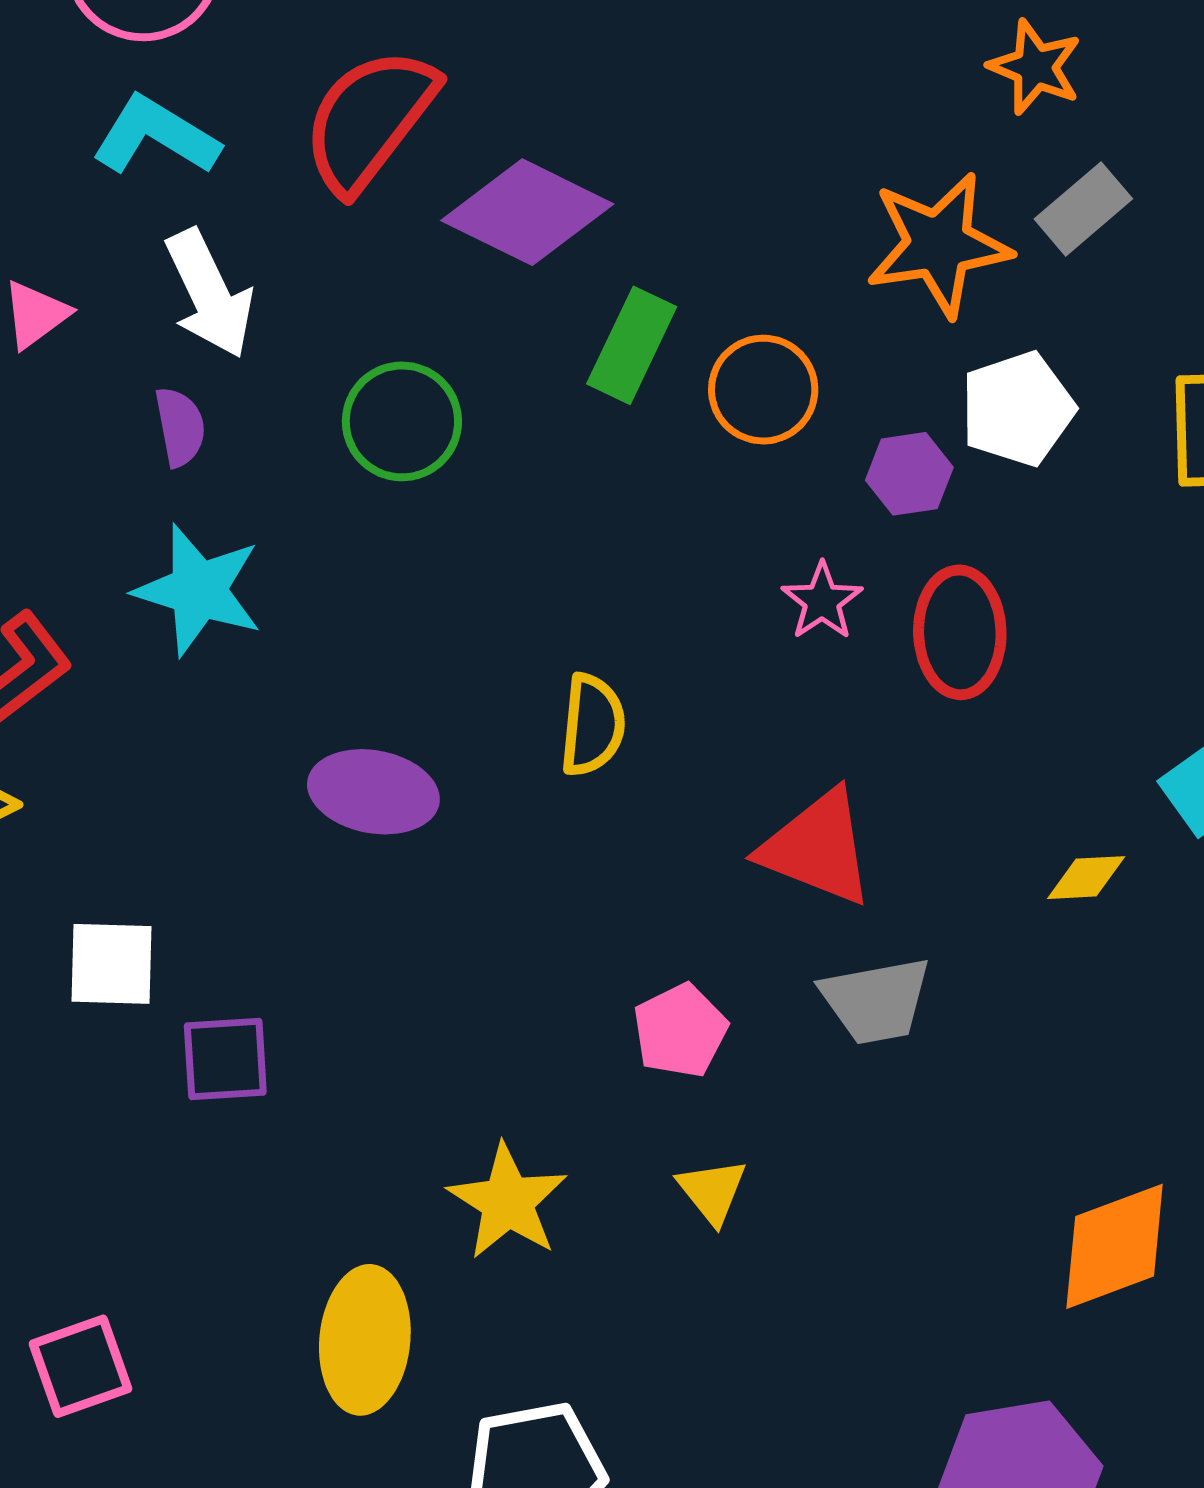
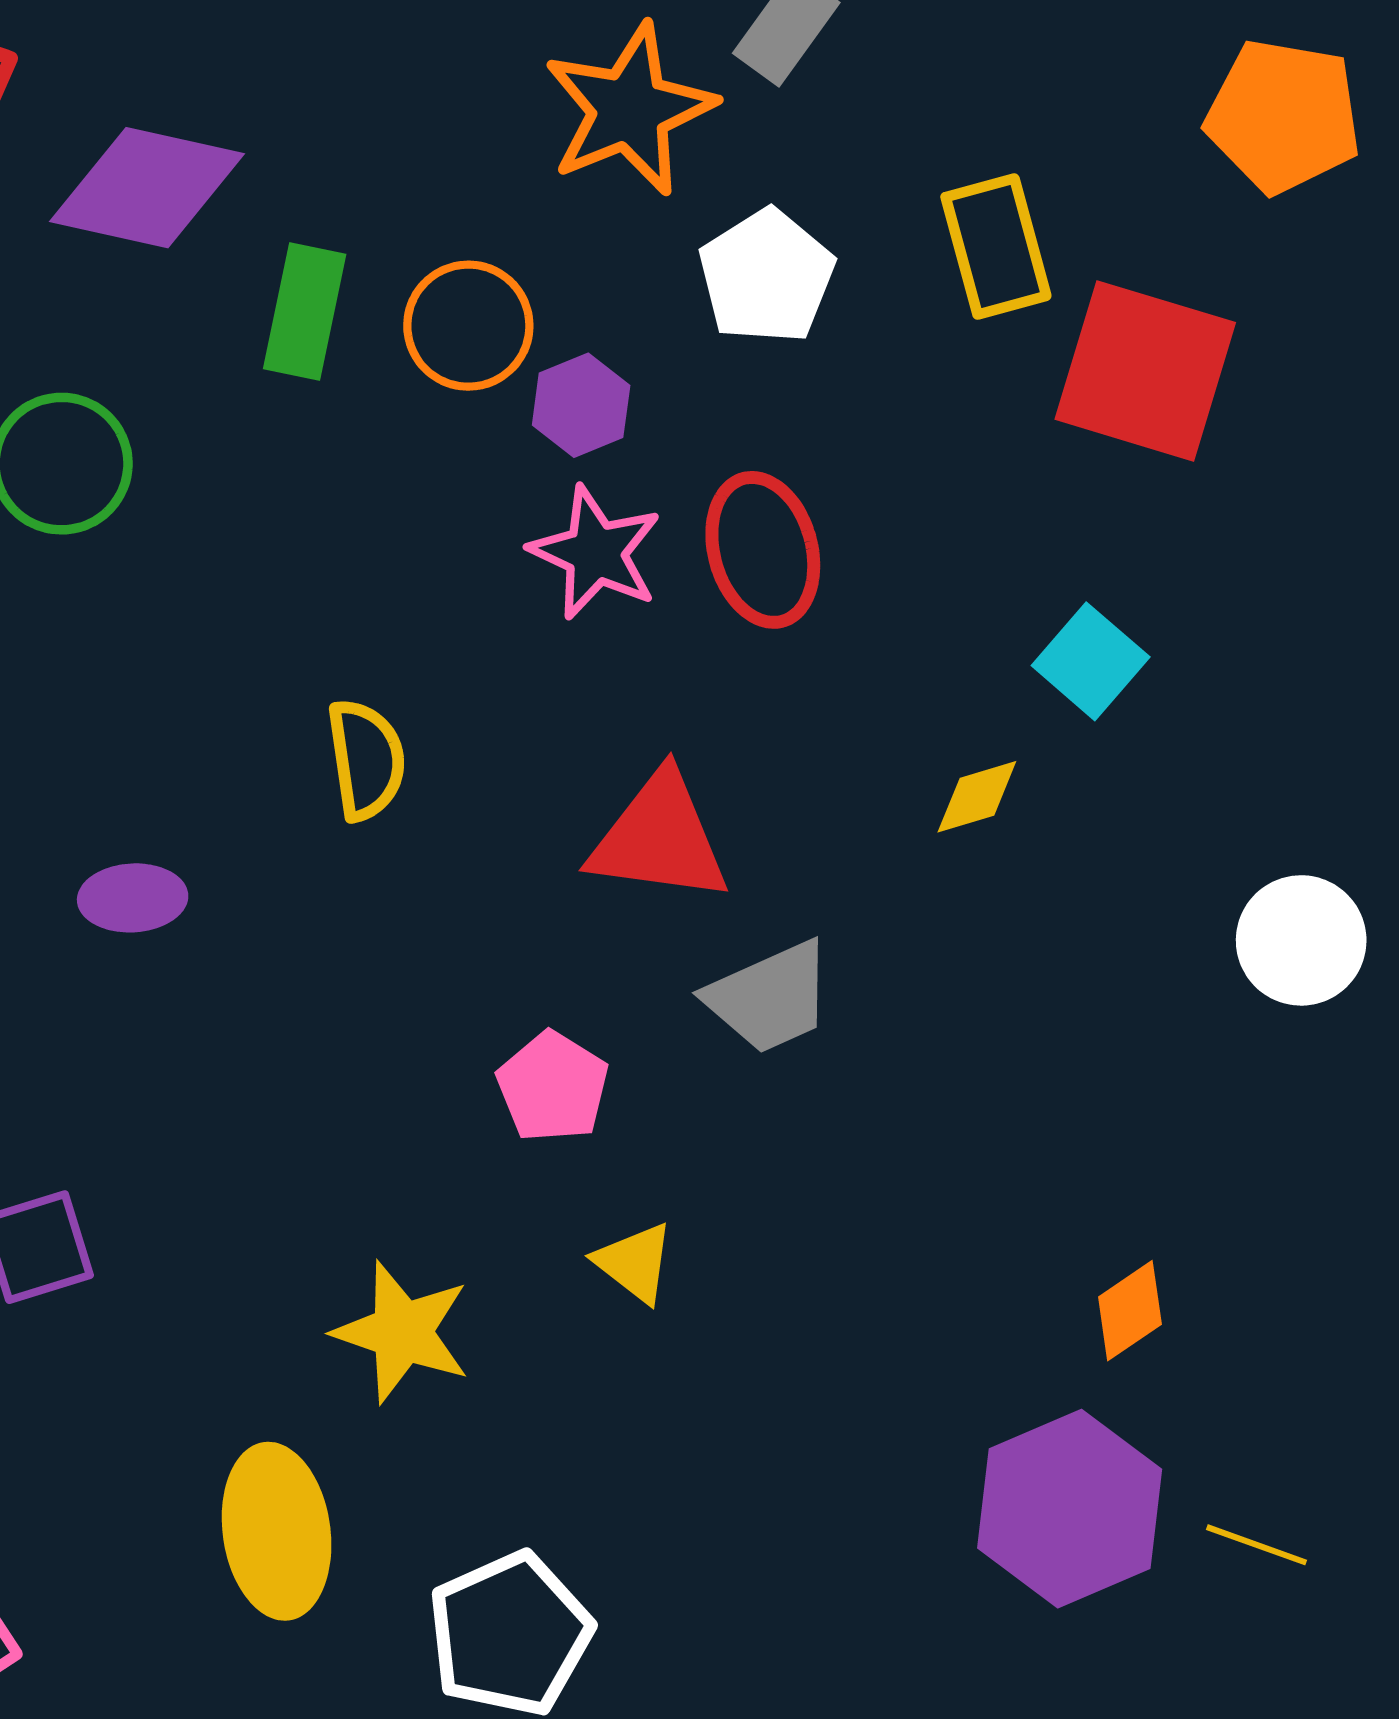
purple hexagon: (909, 474) -> (581, 405), moved
pink star: (822, 601) -> (596, 553), size x1.4
purple ellipse: (373, 792) -> (133, 898), size x0.7
orange diamond: (1115, 1246) -> (1130, 1311), moved, size x0.6

